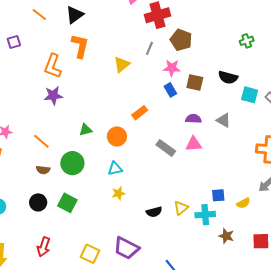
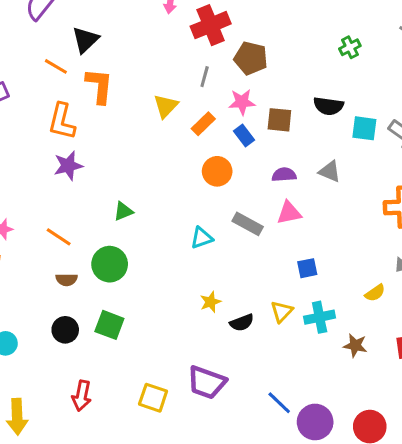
orange line: (39, 15) -> (56, 66), moved
orange rectangle: (140, 113) -> (203, 124), moved
orange circle: (117, 136) -> (217, 171), moved
cyan triangle: (115, 169) -> (202, 238), moved
yellow star: (118, 193) -> (210, 302), moved
blue square: (218, 195) -> (307, 268), moved

